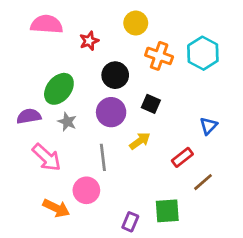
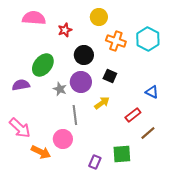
gray star: (67, 122) -> (60, 89), moved
blue triangle: (208, 126) -> (152, 92), turned -48
pink arrow: (47, 157) -> (20, 128), moved

